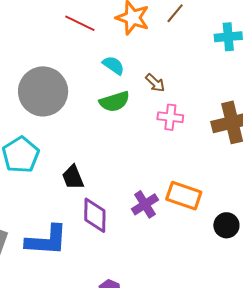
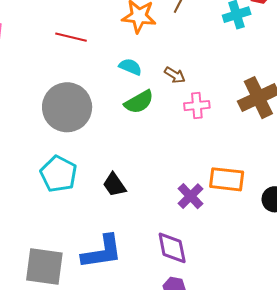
red line: (80, 23) -> (71, 37), moved
purple diamond: (95, 215) -> (172, 248), moved

